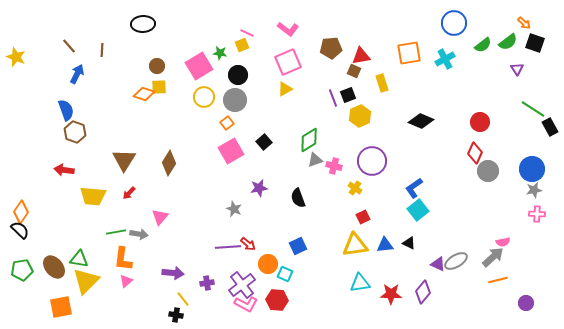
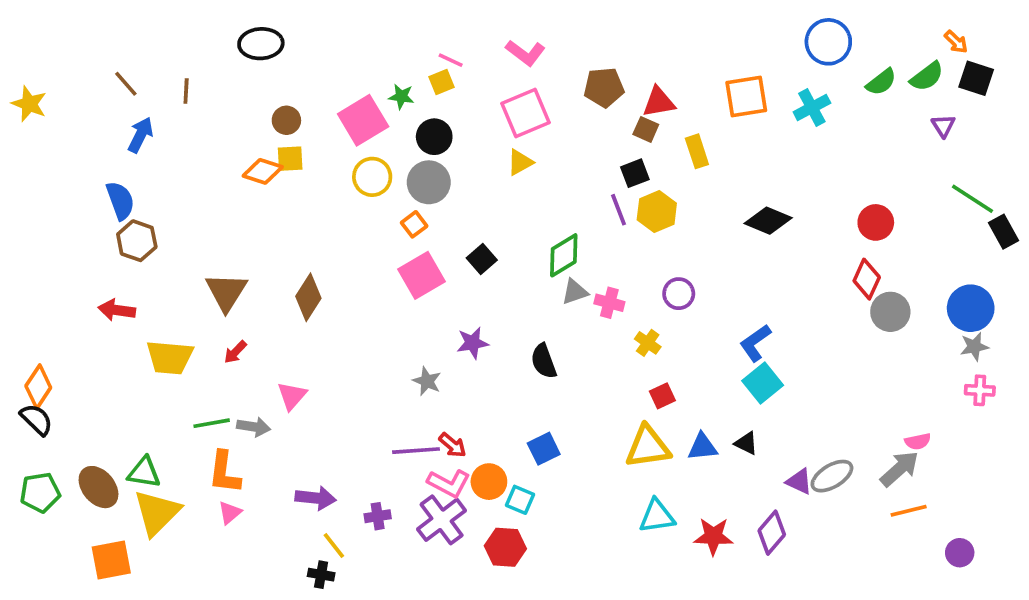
purple line: (333, 98) -> (619, 210), moved
purple circle: (372, 161) -> (679, 294), size x0.6
pink L-shape: (246, 304) -> (449, 483), moved

